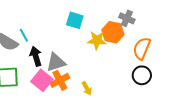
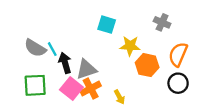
orange hexagon: (113, 32) -> (147, 65), moved
cyan line: (24, 35) -> (52, 49), moved

